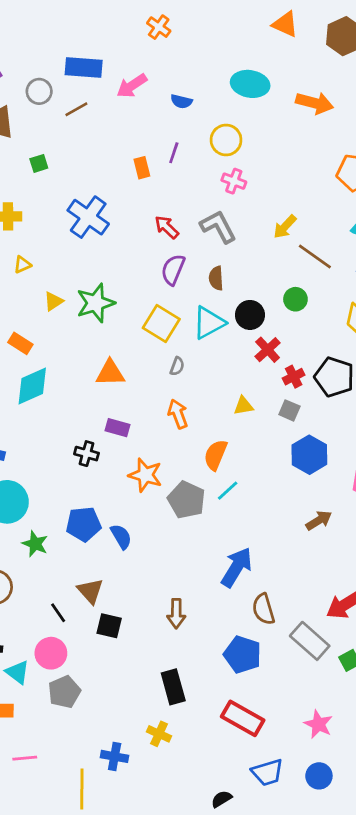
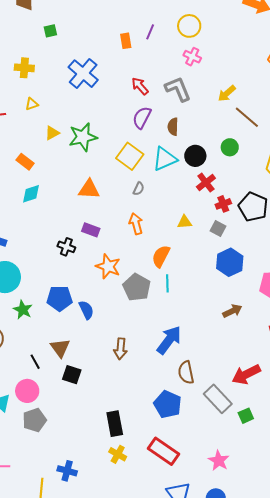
cyan diamond: (32, 386) -> (31, 194), size x0.7
cyan line: (228, 491) -> (167, 283), turned -54
brown arrow: (176, 614) -> (121, 349), moved
yellow cross: (159, 734) -> (118, 454), moved

